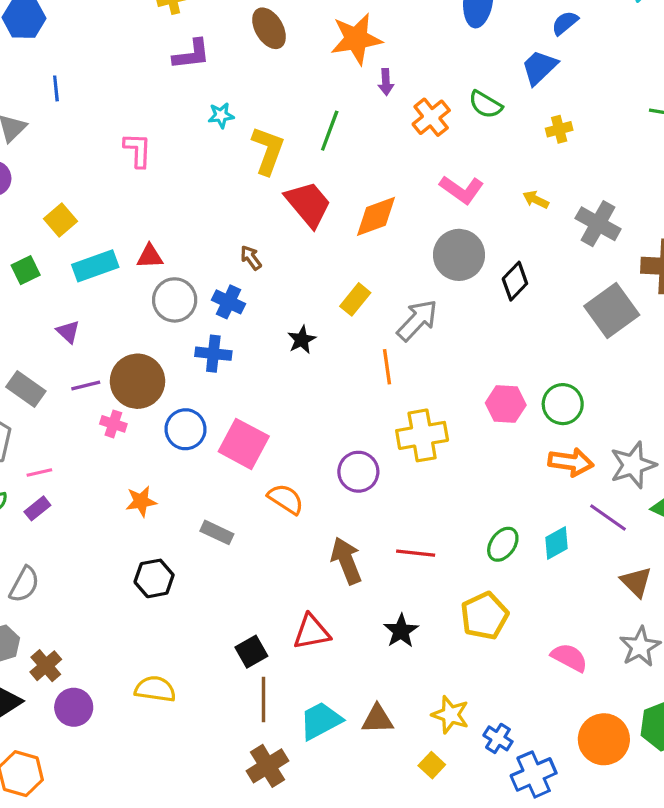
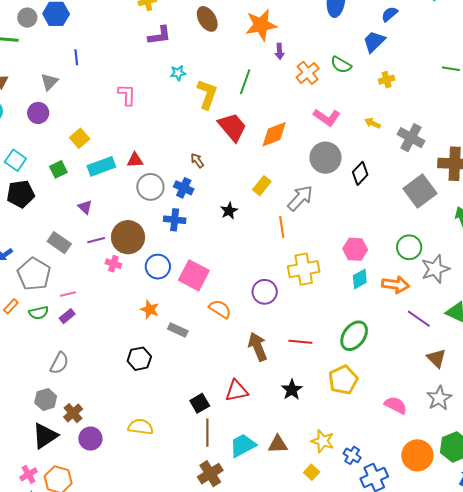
green circle: (563, 404) -> (409, 247), moved
gray star: (633, 465) -> (435, 269), moved
orange star: (141, 501) -> (150, 309), moved, turned 30
cyan diamond: (556, 543) -> (360, 279), moved
green ellipse: (503, 544) -> (354, 336), size x1.4

